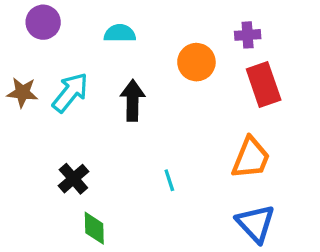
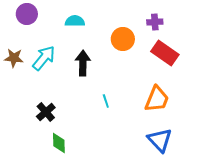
red rectangle: (264, 84) -> (165, 53), turned -36
cyan line: (169, 180) -> (106, 101), moved

